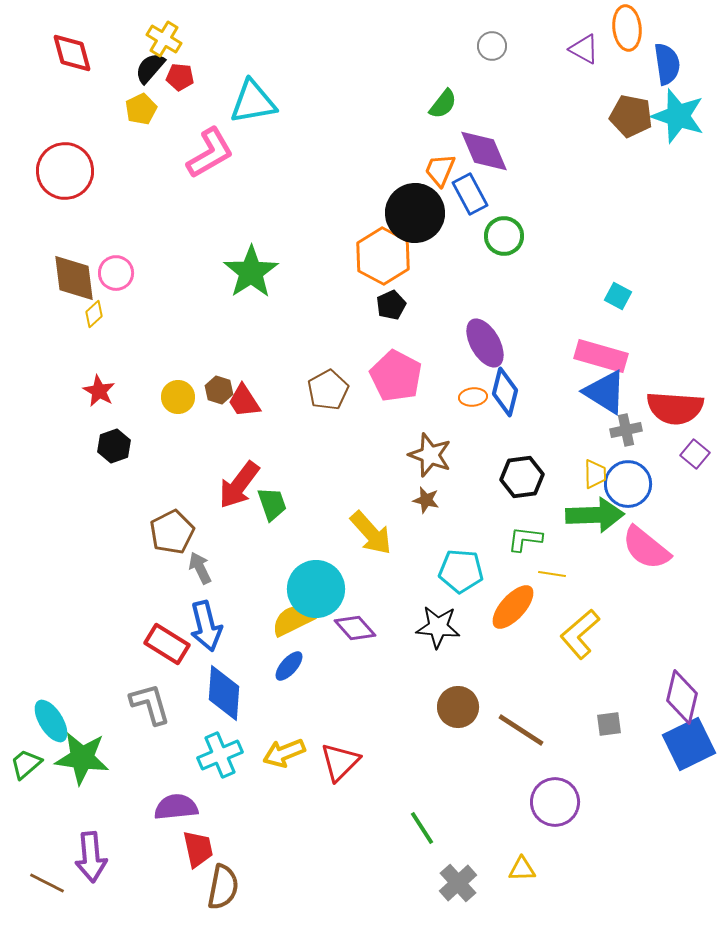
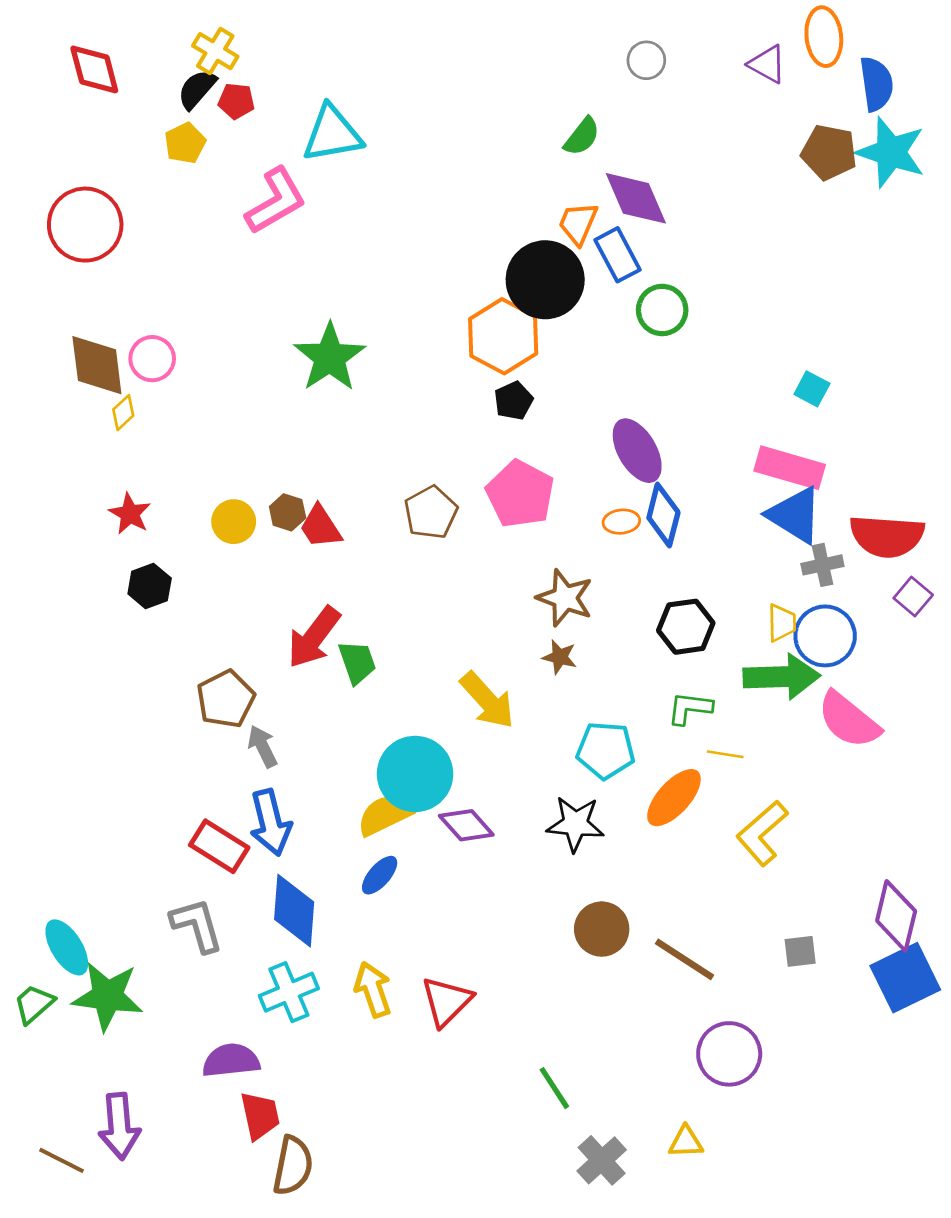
yellow arrow: (284, 753) -> (373, 989), turned 93

